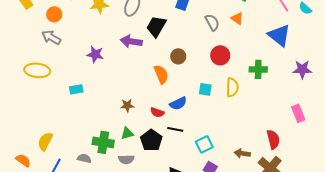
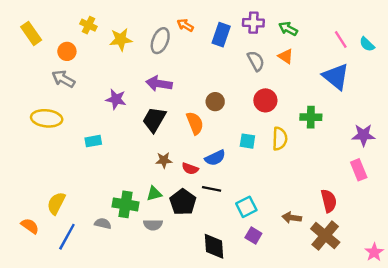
black trapezoid: (156, 26) -> (154, 120), moved
purple star: (302, 69) -> (363, 135), moved
brown star: (127, 105) -> (164, 160), moved

